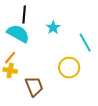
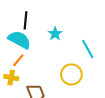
orange line: (10, 58) -> (18, 60), moved

